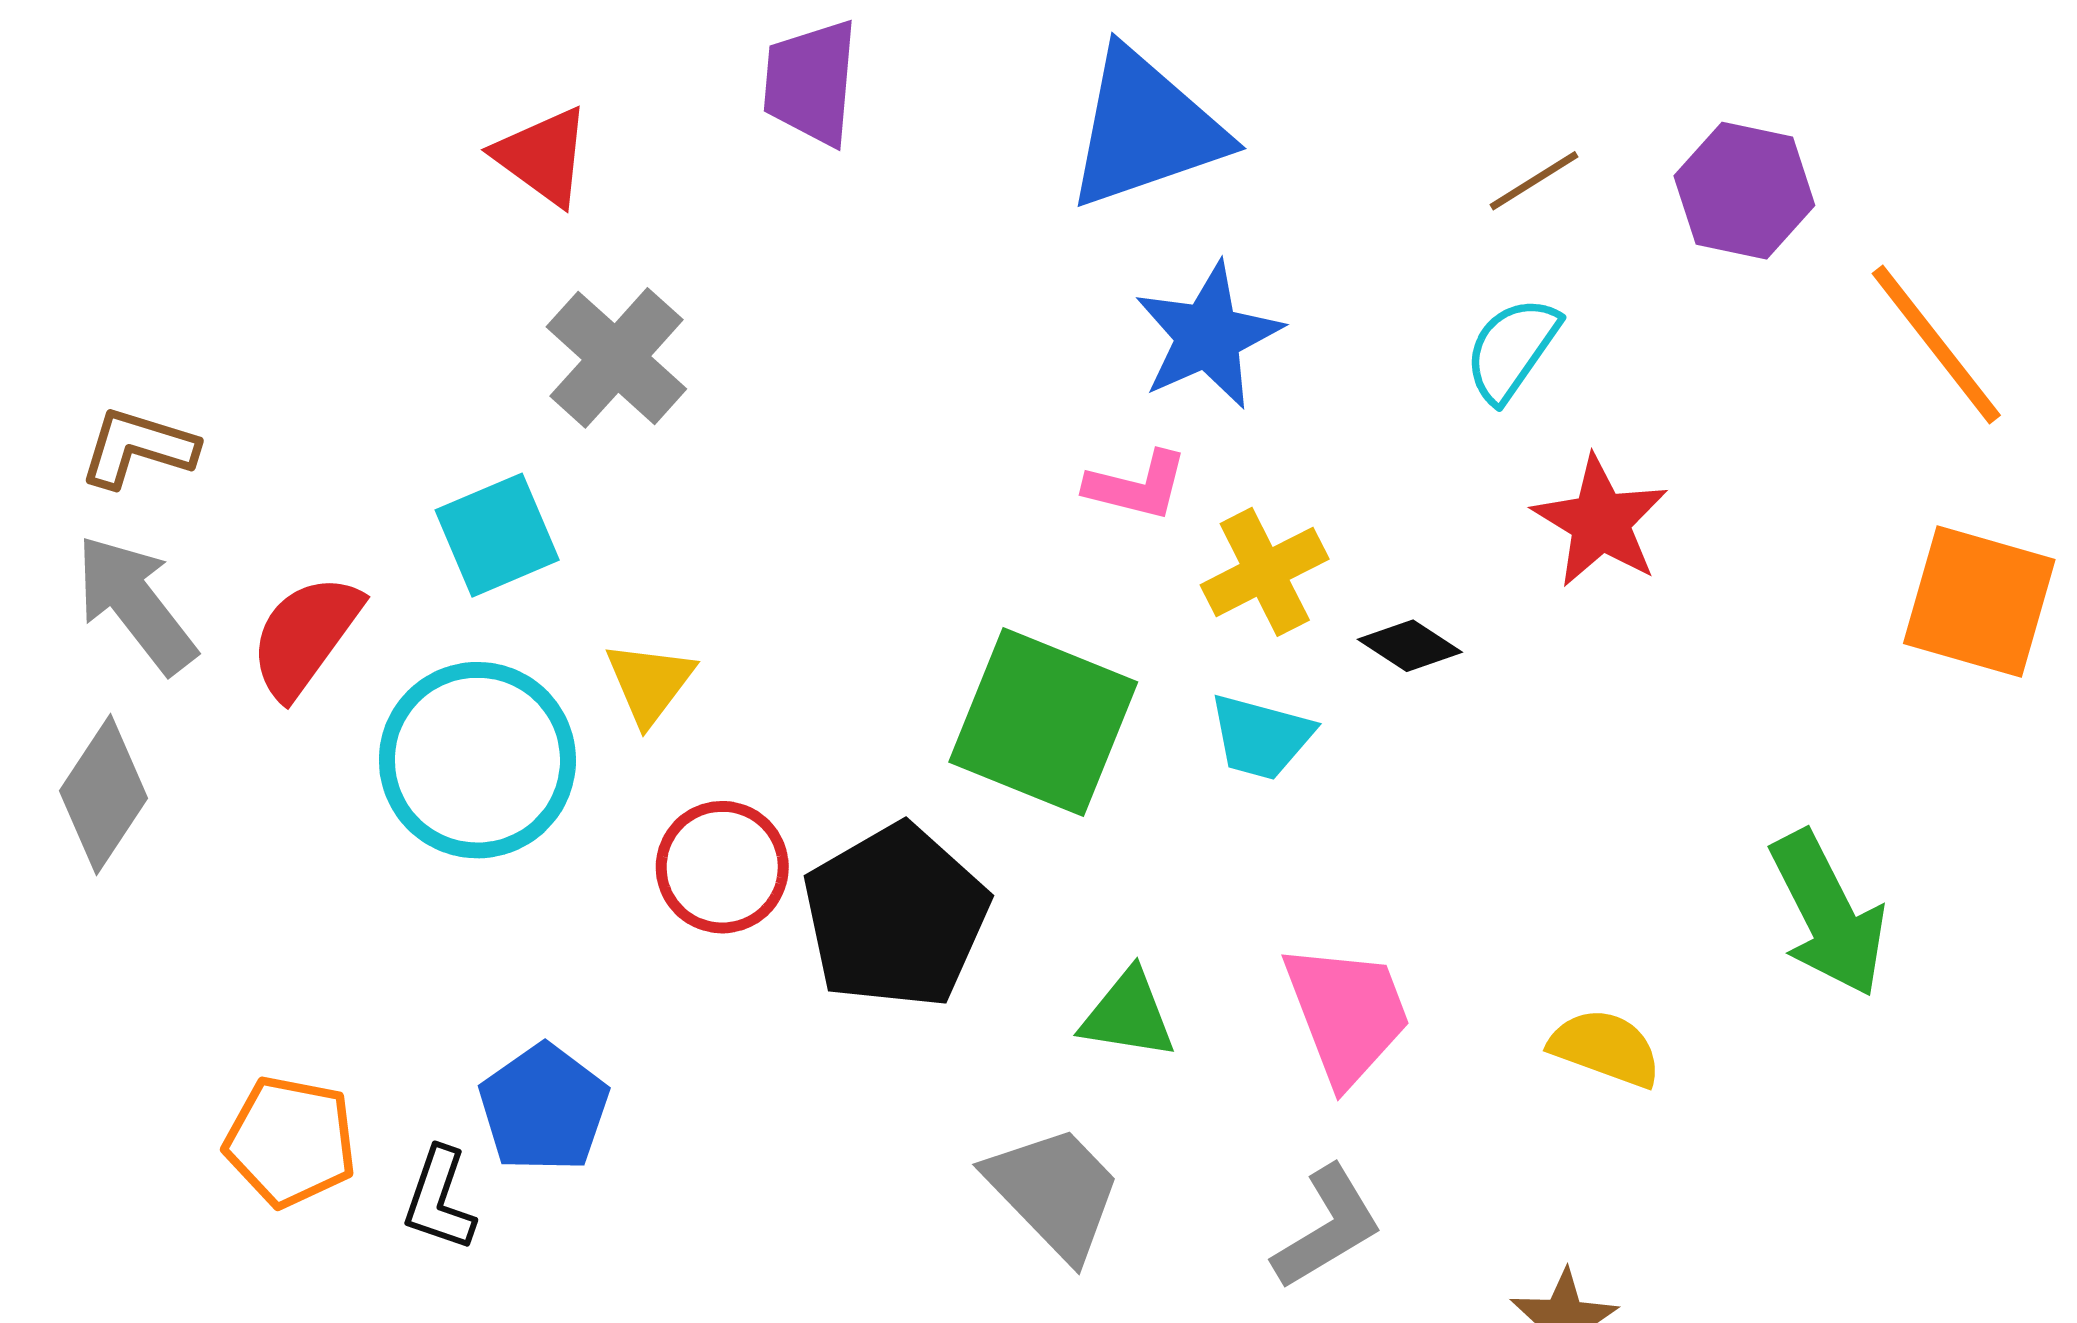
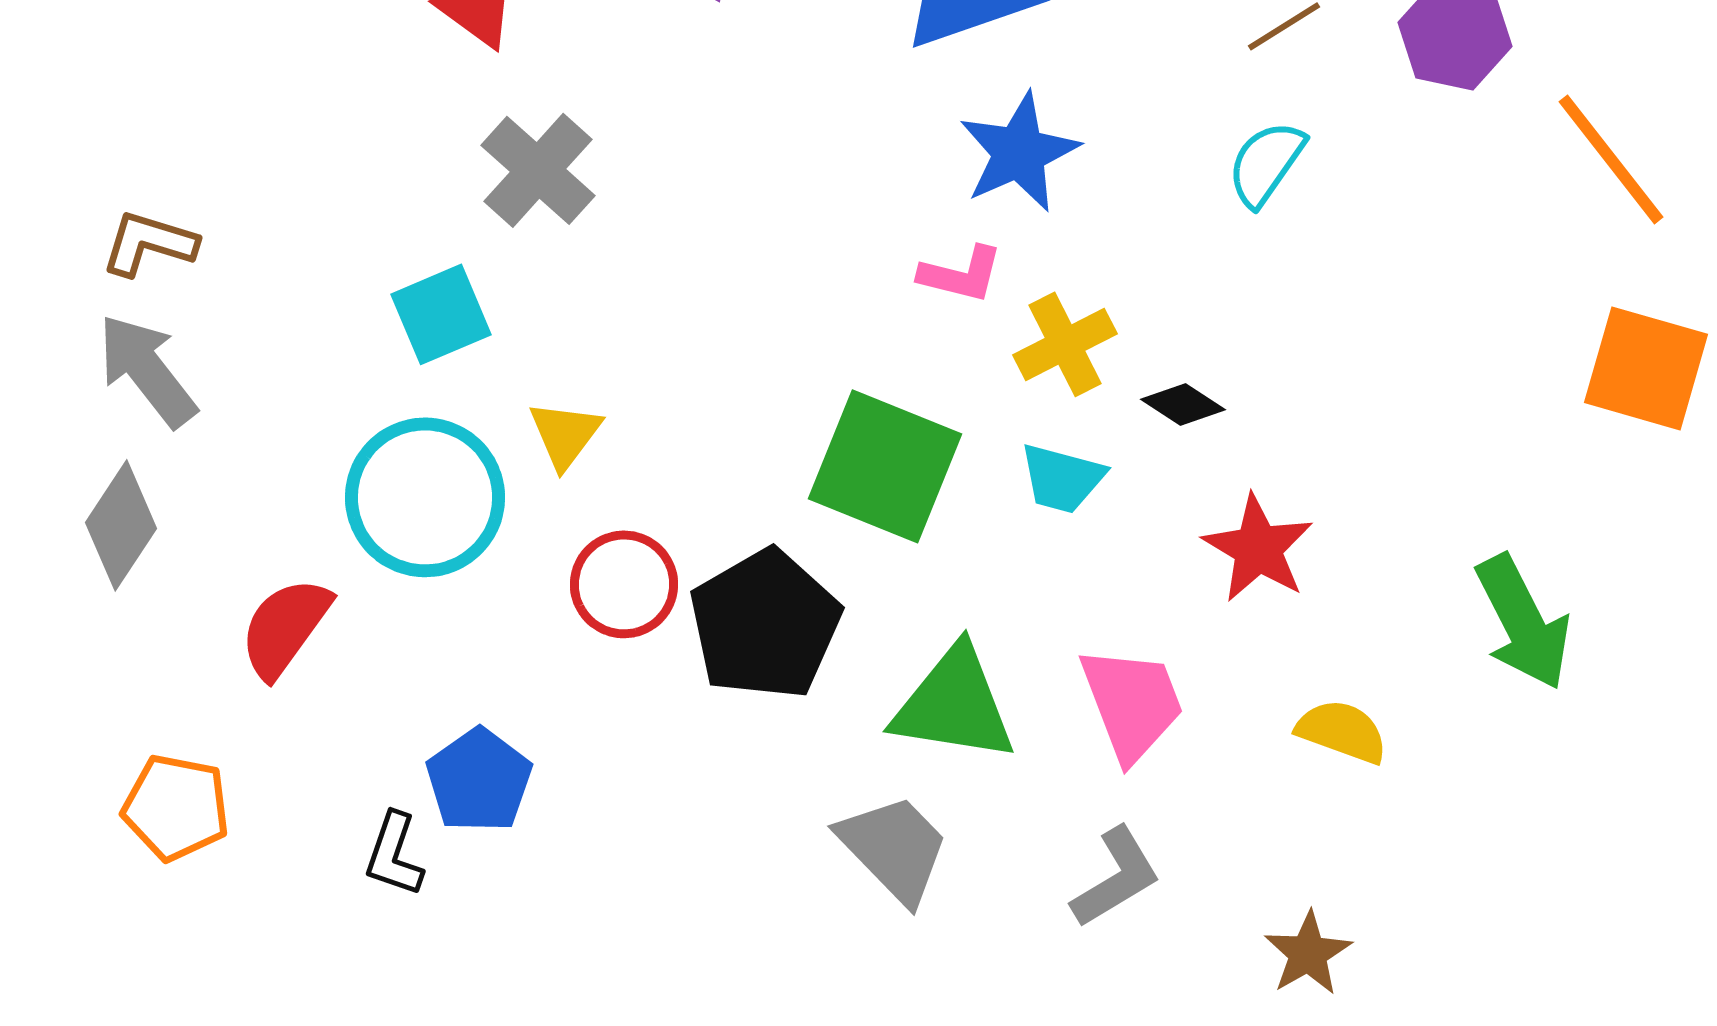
red star: (1600, 522) -> (1258, 548), moved
red semicircle: (305, 636) -> (285, 627), moved
green triangle: (1128, 1015) -> (954, 704), size x1.6
orange pentagon: (290, 1141) -> (176, 807), moved

